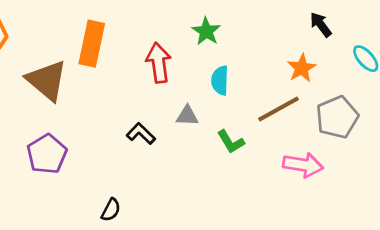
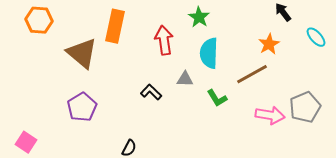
cyan semicircle: (220, 80) -> (209, 53), size x1.4
gray pentagon: (337, 117) -> (305, 107), moved

